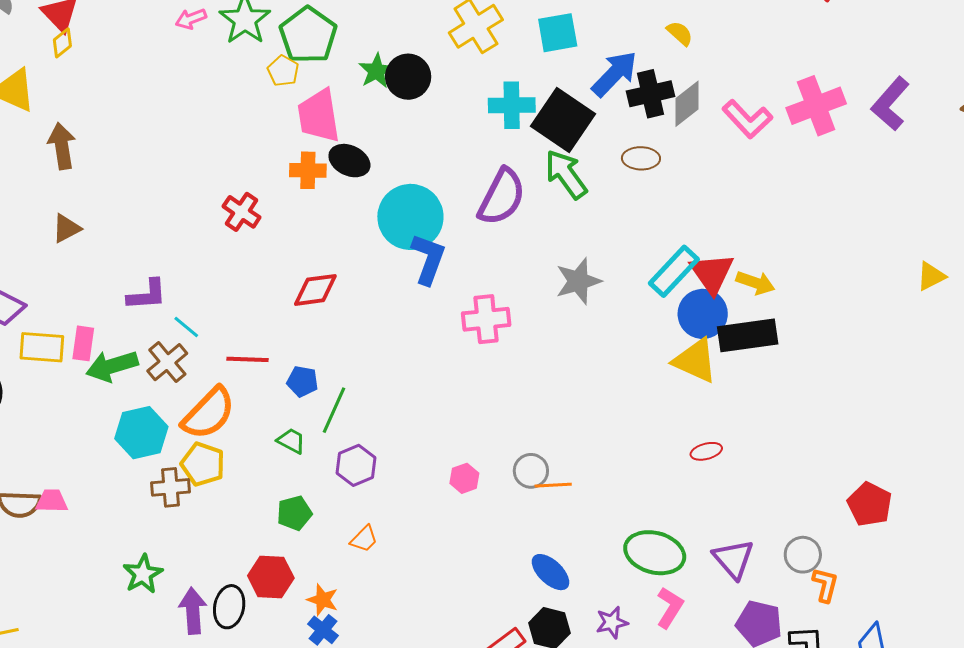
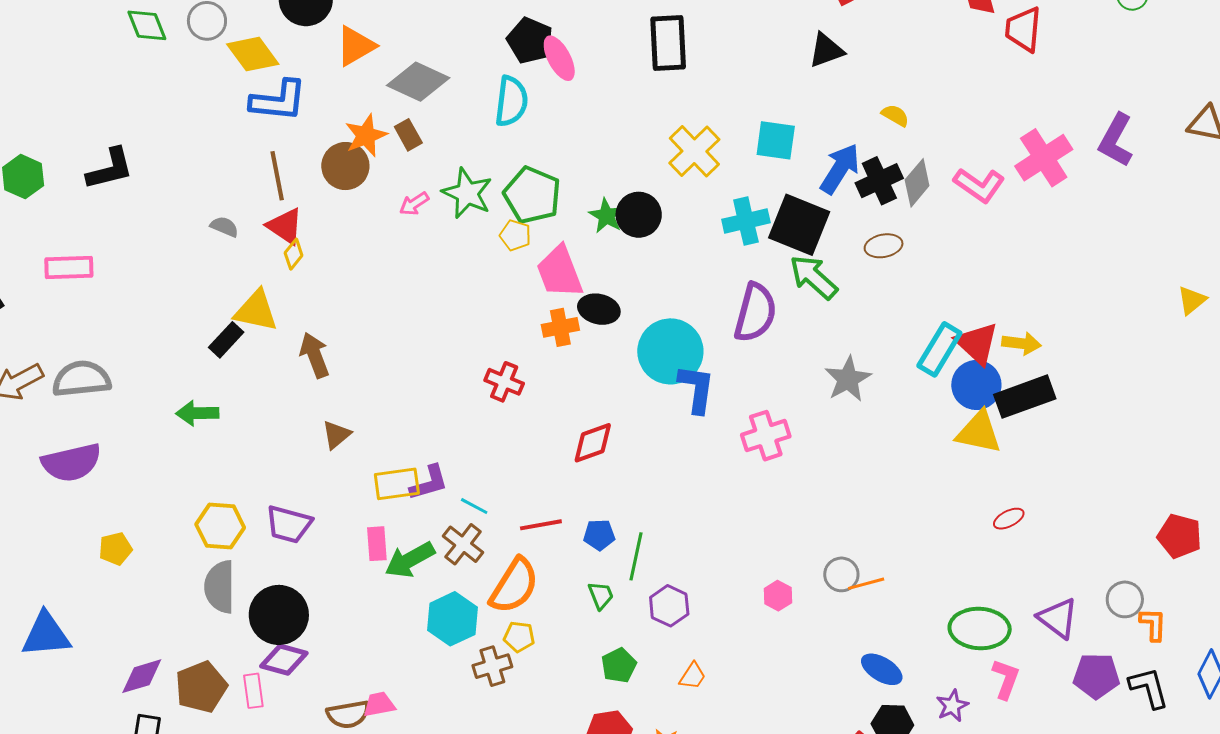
cyan square: (558, 33) -> (776, 140), turned 30
yellow rectangle: (42, 347) -> (397, 484), moved
green trapezoid: (291, 441) -> (601, 595), turned 52
yellow pentagon: (203, 464) -> (519, 637), size x0.7

